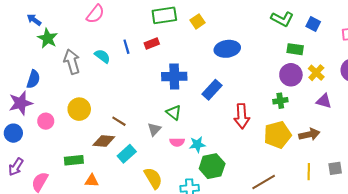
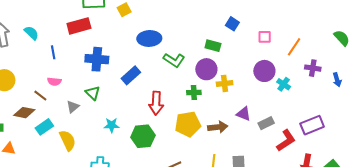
green L-shape: (282, 19) -> (174, 60), moved
red rectangle: (152, 43) -> (79, 26), size x1.6
blue line: (126, 47) -> (53, 52), moved
yellow cross: (316, 73) -> (225, 83), moved, turned 35
purple triangle: (324, 101) -> (244, 114), moved
pink semicircle: (177, 142) -> (54, 81), moved
green hexagon: (212, 166) -> (143, 136), moved
yellow semicircle: (153, 178) -> (68, 140), moved

